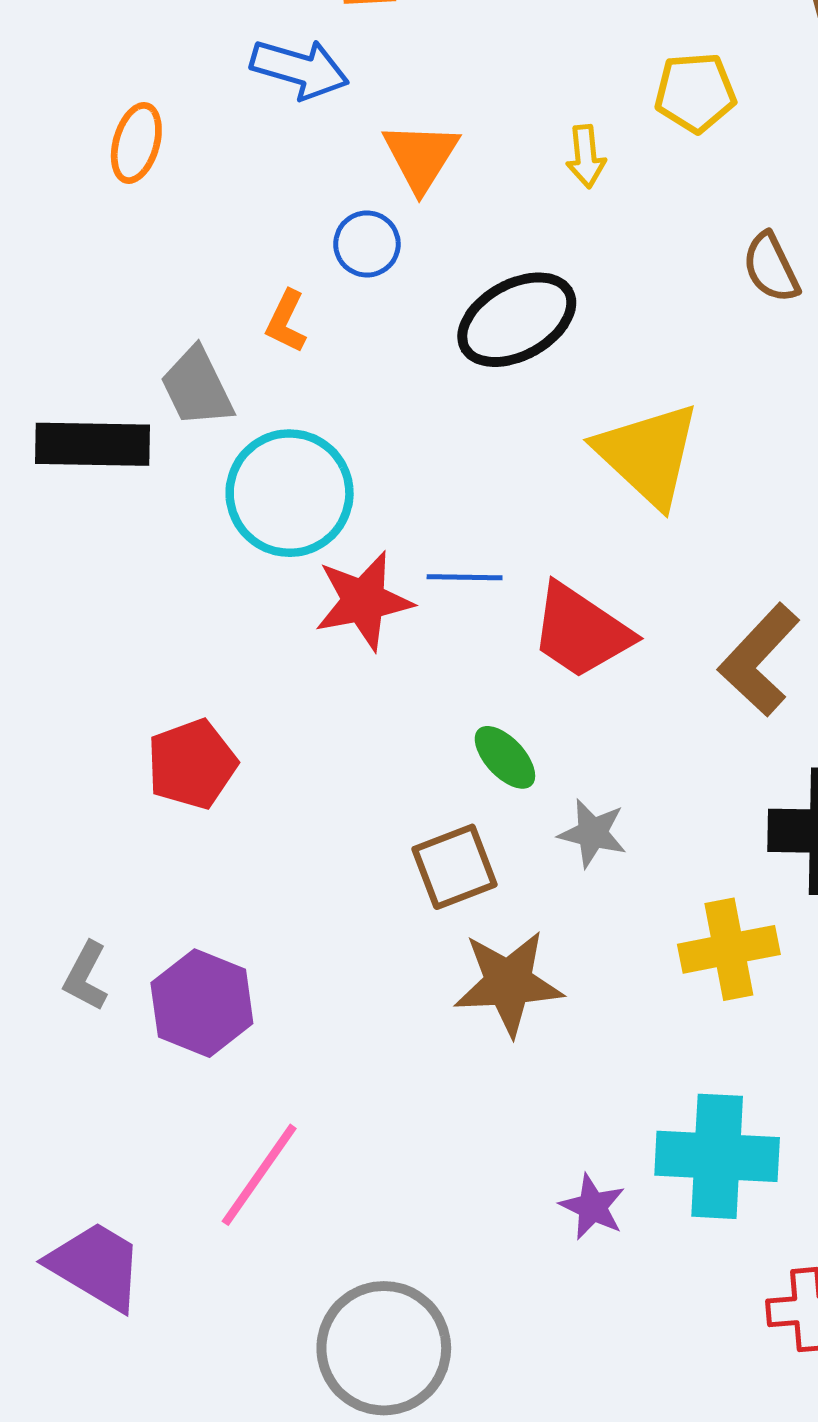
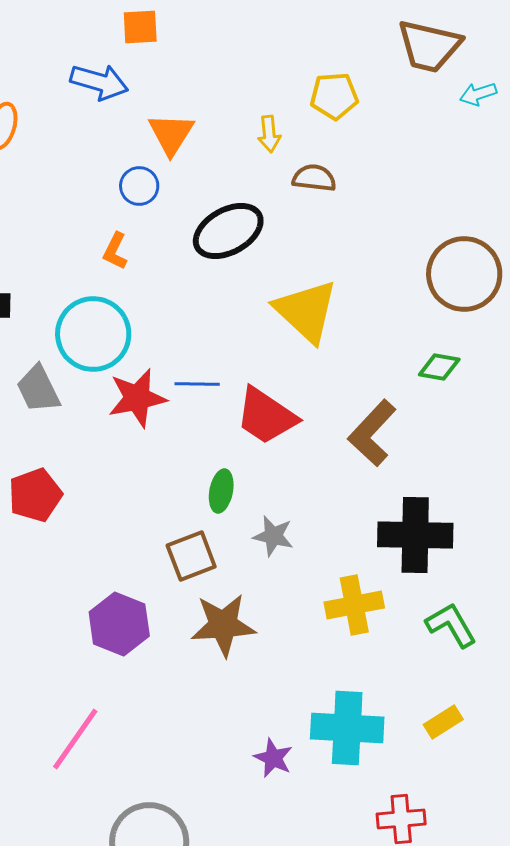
brown semicircle: (771, 268) -> (314, 178), moved, turned 123
orange L-shape: (286, 321) -> (115, 251), moved
gray trapezoid: (197, 387) -> (38, 389), moved
green ellipse: (505, 757) -> (221, 491), turned 54
purple hexagon: (202, 1003) -> (119, 624), moved

